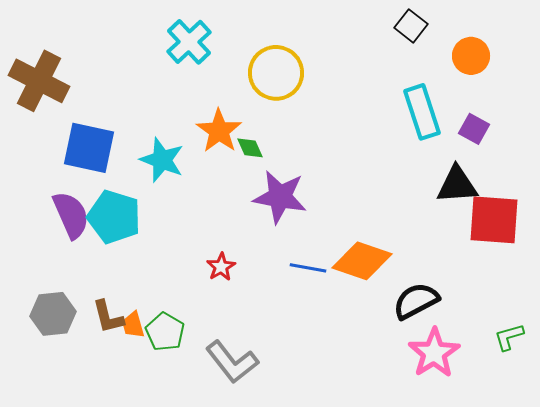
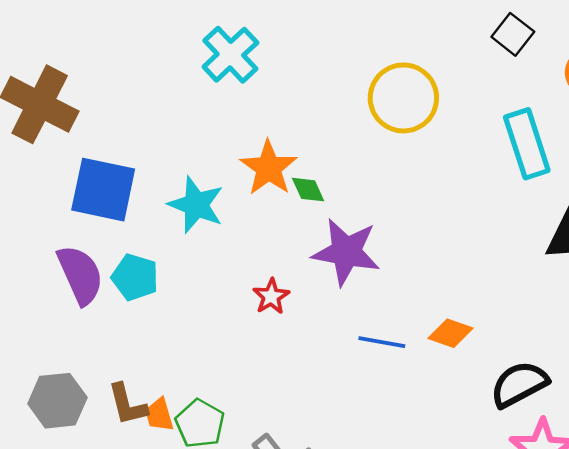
yellow circle: (276, 73) -> (403, 98), moved
cyan pentagon: (114, 217) -> (135, 277), size x0.7
orange diamond: (362, 261) -> (450, 333), size x0.6
red star: (221, 267) -> (271, 296), moved

